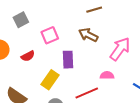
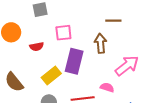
brown arrow: (88, 35) -> (100, 43), turned 42
purple rectangle: (68, 60) -> (74, 61), size x1.4

